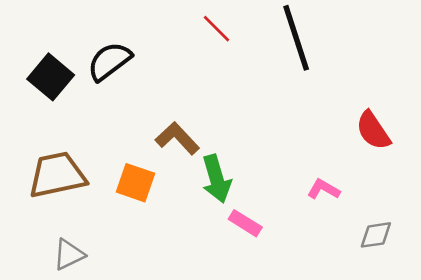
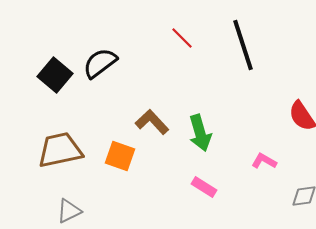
green arrow: (216, 179) -> (200, 133), moved

